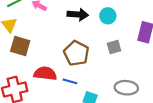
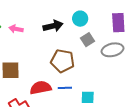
gray square: (114, 47) -> (88, 40), moved
gray ellipse: (126, 88) -> (112, 50), moved

